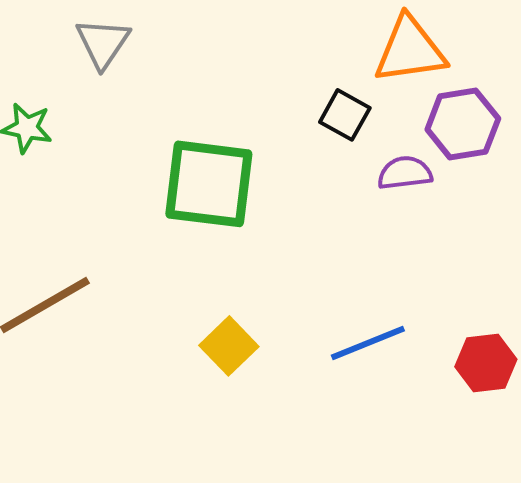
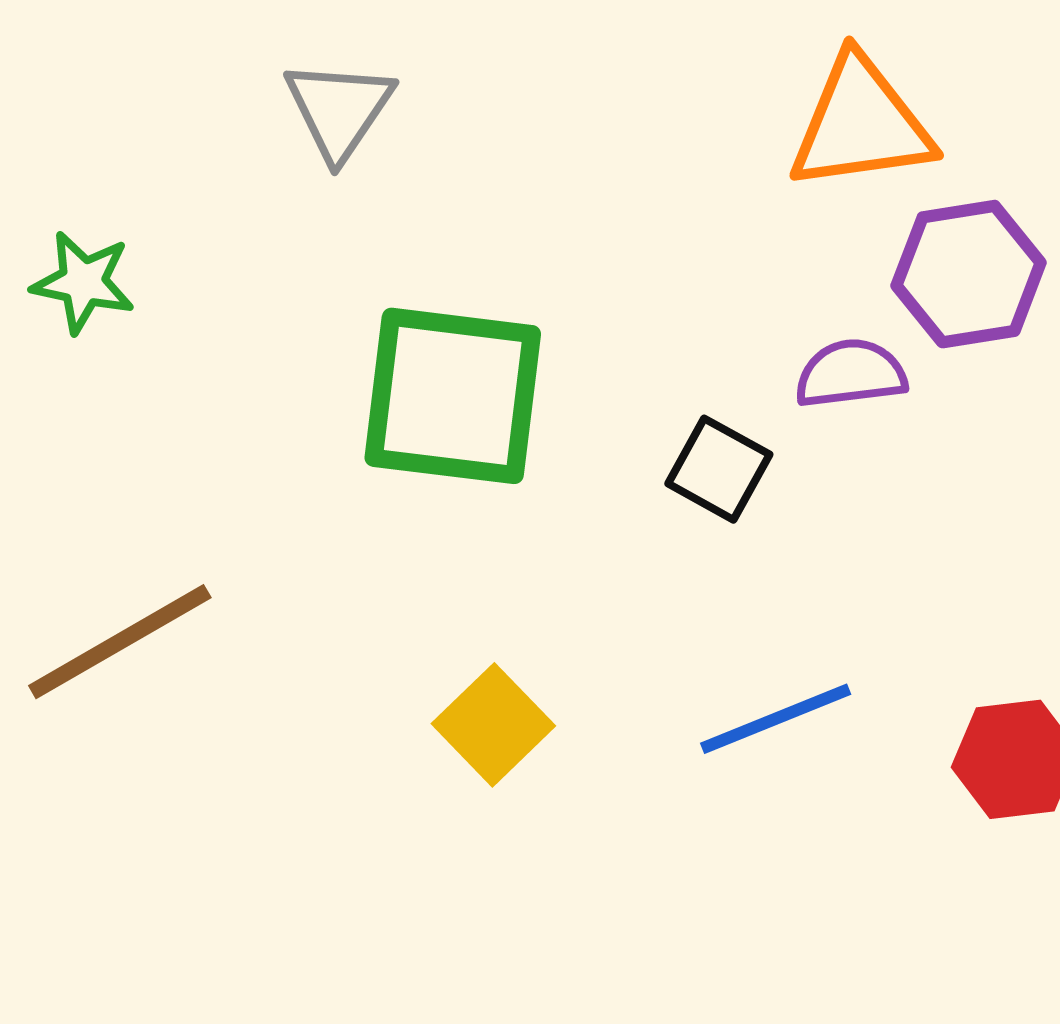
gray triangle: (103, 43) -> (339, 110), moved
black square: (345, 115) -> (719, 469), moved

